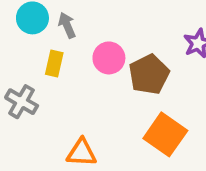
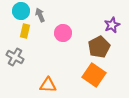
yellow rectangle: (54, 63) -> (25, 31), moved
brown pentagon: (149, 74) -> (99, 47), moved

